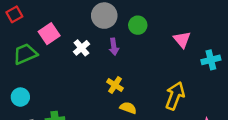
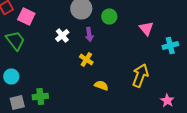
pink square: (49, 34) -> (26, 16), moved, turned -30
green trapezoid: (25, 54) -> (15, 40), turned 75
yellow cross: (115, 85) -> (86, 60), moved

